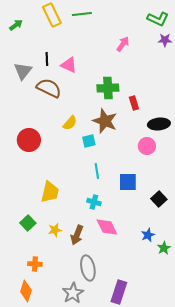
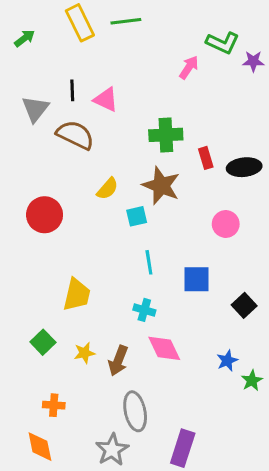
green L-shape: (158, 19) -> (223, 43), moved
black ellipse: (159, 124) -> (244, 167), moved
orange diamond: (26, 291) -> (40, 447), turned -30

